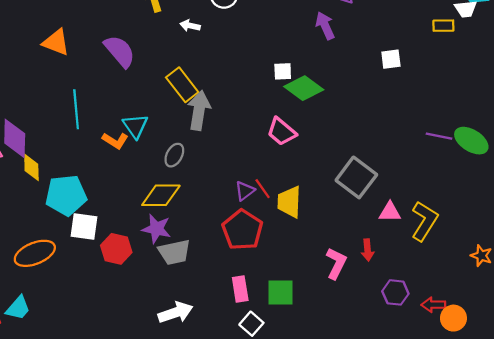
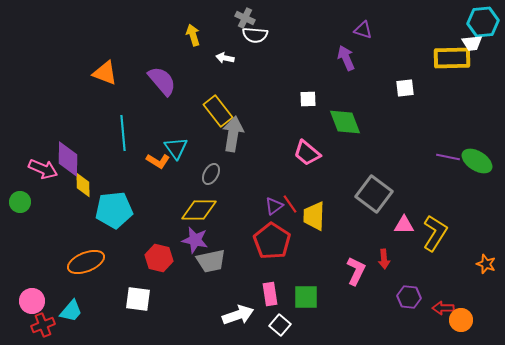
yellow rectangle: (443, 26) -> (452, 58), size x1.8
green diamond: (304, 88) -> (345, 122), moved, turned 32
white square: (84, 227) -> (138, 299), moved
white arrow: (175, 313) -> (238, 315), moved

